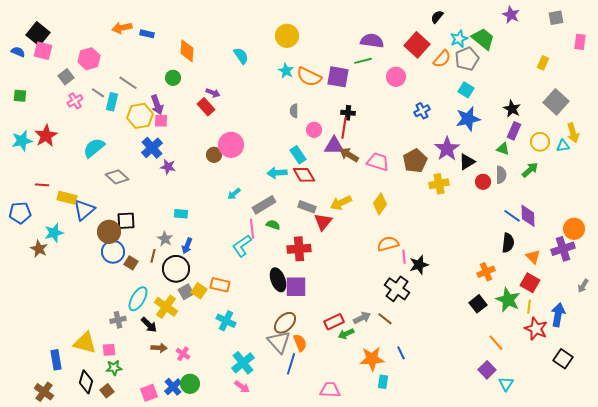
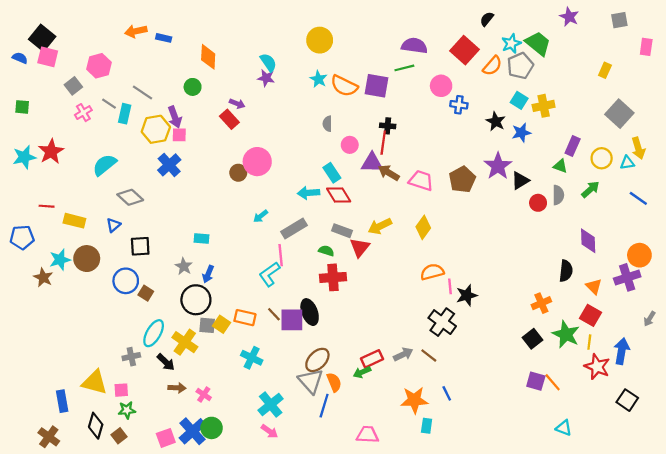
black star: (512, 109) -> (496, 121), moved
blue cross: (422, 111) -> (459, 105), moved, turned 35
blue star: (468, 119) -> (521, 133), size x0.7
purple star: (168, 167) -> (266, 78), moved
yellow cross: (439, 184) -> (544, 106), moved
blue triangle: (84, 210) -> (113, 225), moved, size x0.6
blue line: (512, 216) -> (638, 198), moved
green semicircle: (273, 225) -> (326, 251), moved
brown circle: (109, 232) -> (87, 259), moved
brown line: (153, 256) -> (274, 314), moved, turned -56
purple square: (296, 287) -> (292, 320), moved
gray square: (186, 292) -> (207, 325), turned 35
green arrow: (346, 334) -> (362, 372), moved
purple square: (487, 370) -> (536, 381), moved, turned -30
cyan triangle: (506, 384) -> (564, 428), turned -42
blue cross: (173, 387) -> (193, 431), size x1.4

